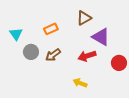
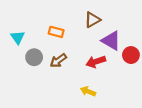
orange rectangle: (51, 29) -> (56, 32), turned 40
red circle: (119, 63) -> (131, 55), moved

